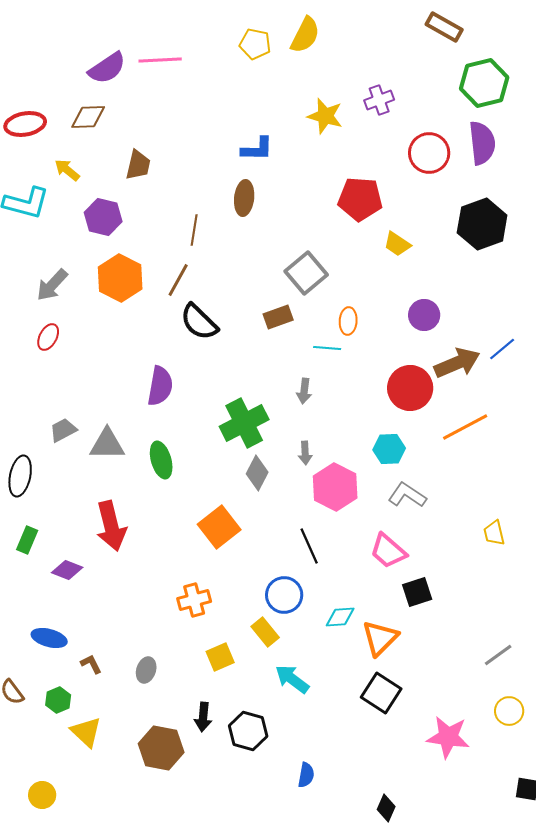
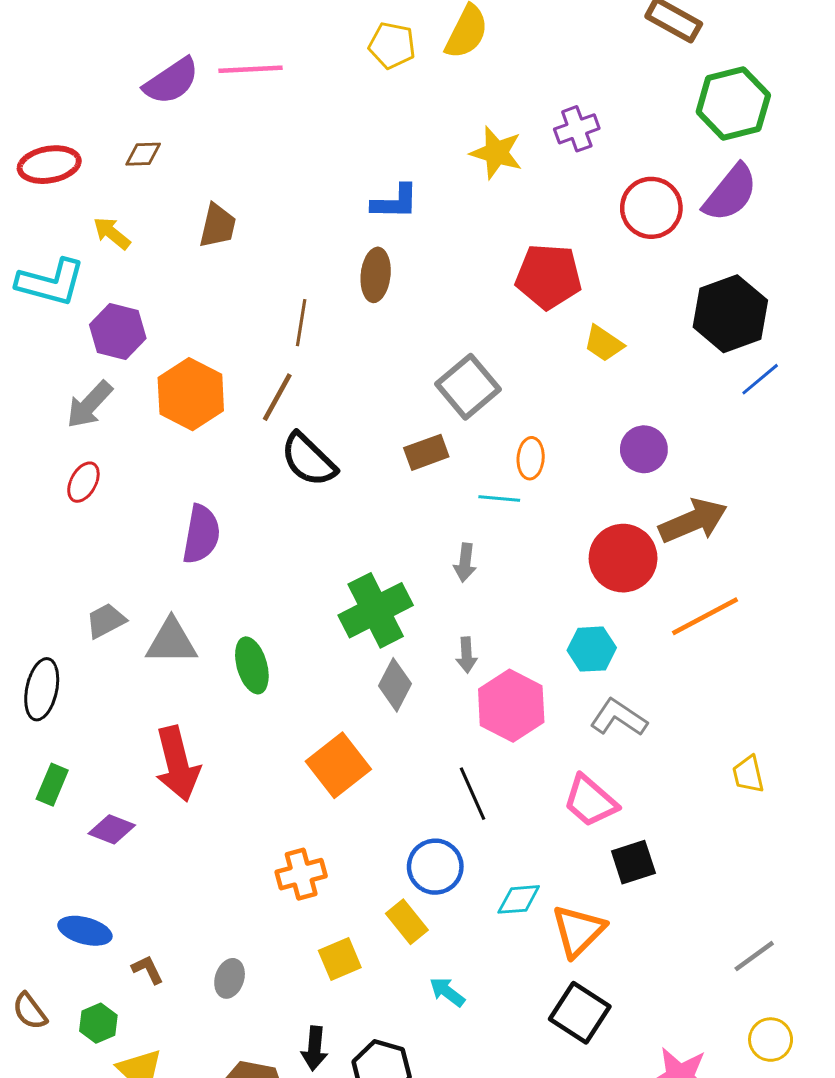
brown diamond: (88, 117) -> (143, 154), size x0.7
purple semicircle: (482, 143) -> (730, 193), turned 45
purple hexagon: (103, 217) -> (118, 332), moved
blue line: (502, 349) -> (760, 379), moved
purple semicircle: (160, 386) -> (201, 534), moved
cyan arrow: (292, 679) -> (447, 992), size x0.7

